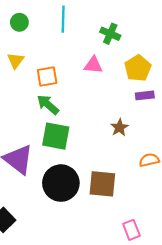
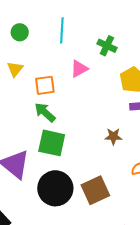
pink triangle: (93, 65) -> (79, 69), moved, turned -36
brown star: (119, 128) -> (113, 136), turned 30
brown square: (102, 184) -> (95, 190), turned -32

